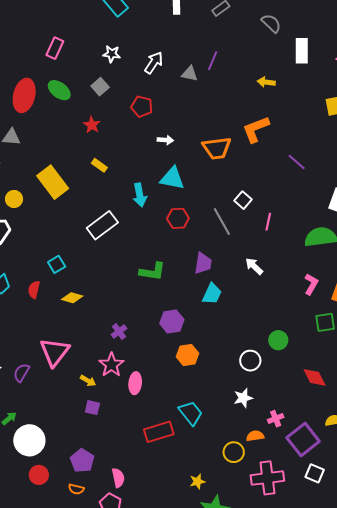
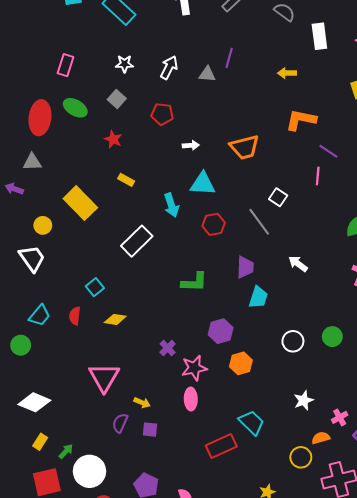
orange L-shape: (256, 129) -> (301, 120), moved, turned 40
pink line: (268, 222) -> (318, 176), moved
white circle: (250, 361) -> (293, 341), moved
pink star: (111, 365) -> (194, 368), moved, turned 30
purple semicircle: (22, 373) -> (120, 423), moved

